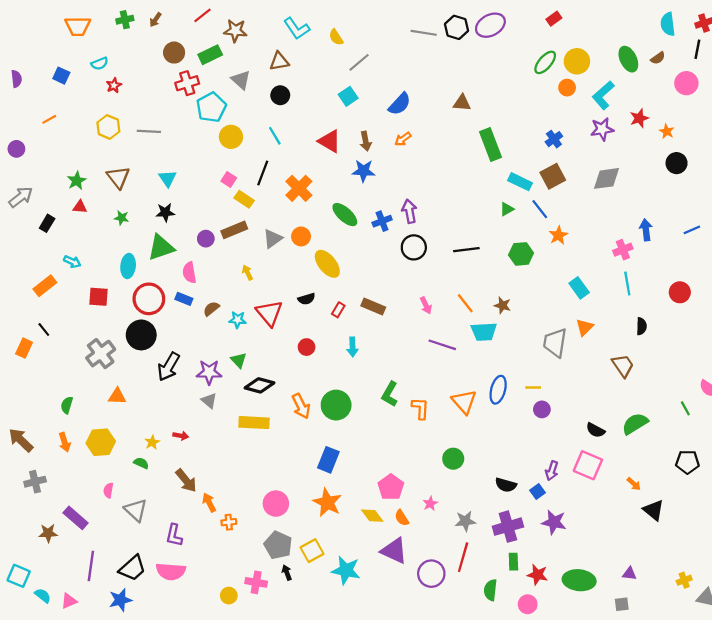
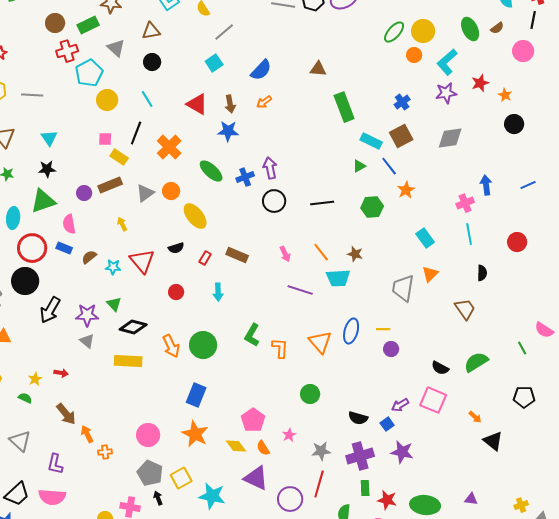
pink square: (229, 180) -> (105, 139), turned -32
purple arrow: (552, 471) -> (400, 405), turned 42

